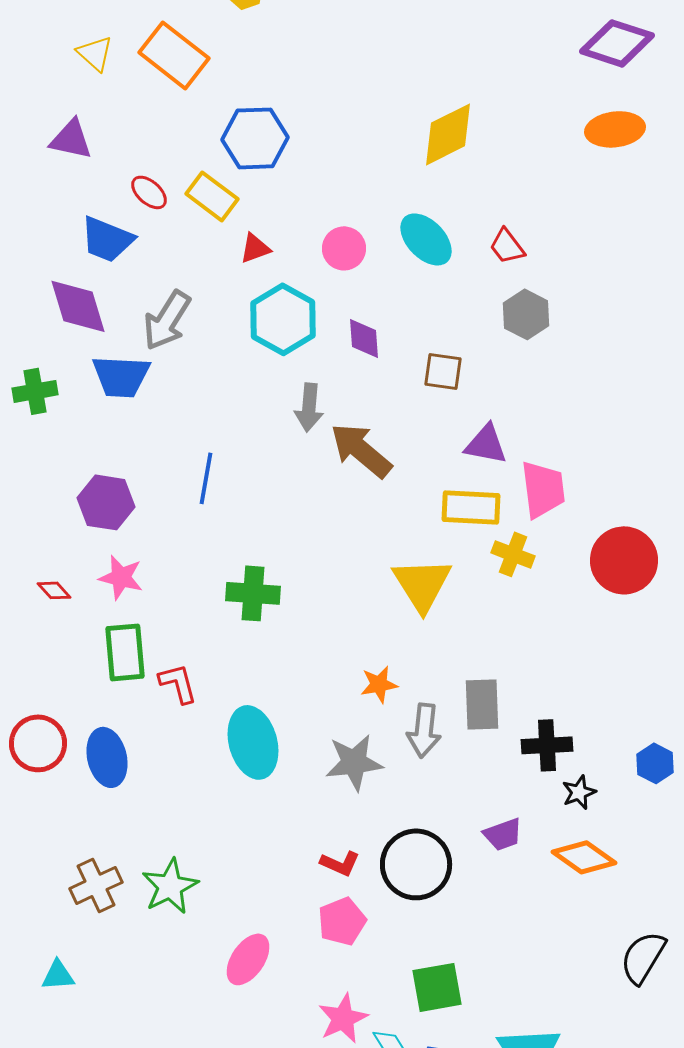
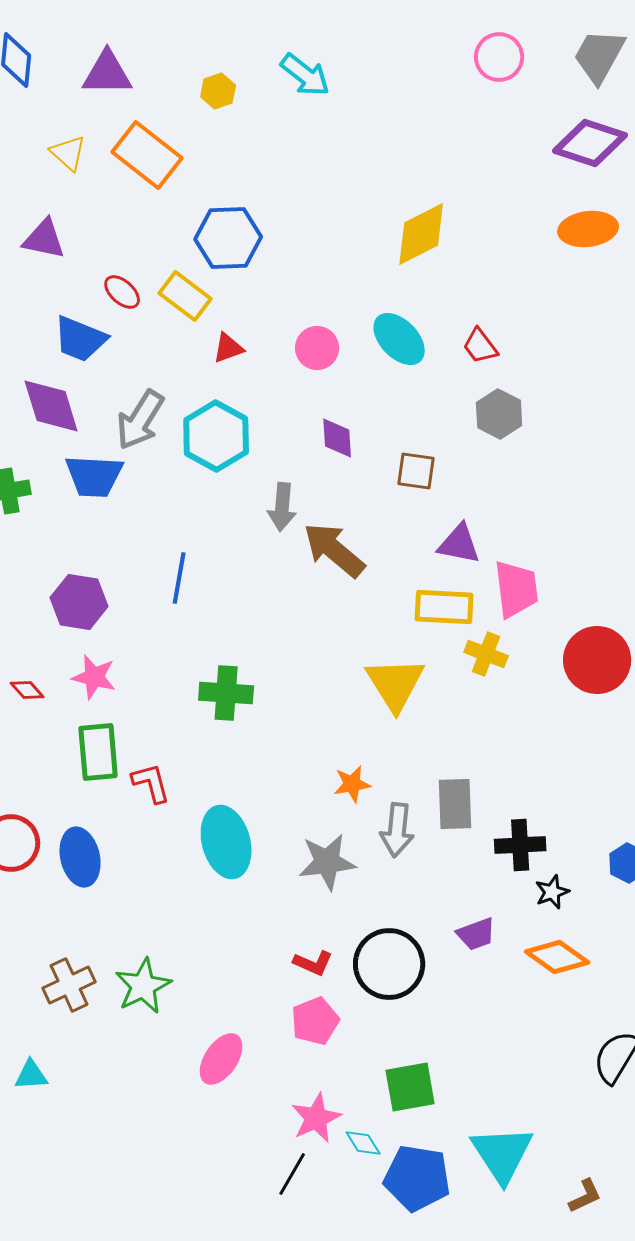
cyan hexagon: (283, 319) -> (216, 436), moved

